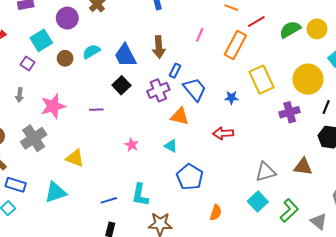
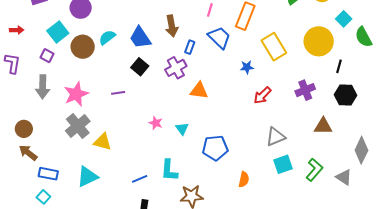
brown circle: (65, 58) -> (83, 47), size x1.5
blue trapezoid: (195, 89) -> (219, 38), moved
gray arrow: (20, 95) -> (43, 87), size x1.6
purple cross: (290, 112) -> (305, 90), moved
red arrow: (223, 133) -> (262, 95), moved, turned -36
gray cross: (34, 138) -> (78, 126), moved
cyan triangle: (171, 146) -> (182, 129), moved, turned 32
gray triangle: (266, 172) -> (276, 137), moved
blue pentagon: (190, 177) -> (215, 148), turned -30
cyan square: (258, 201) -> (283, 164), turned 30

